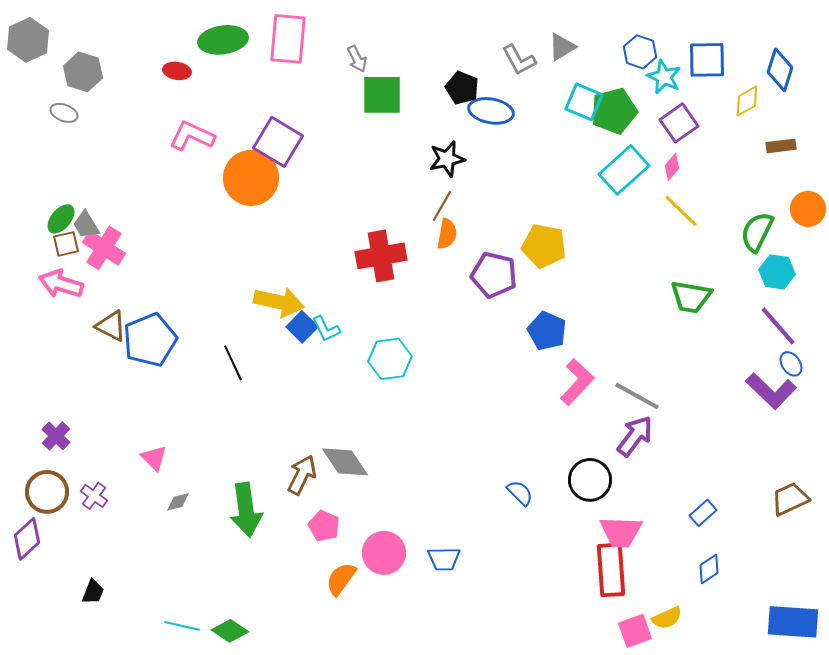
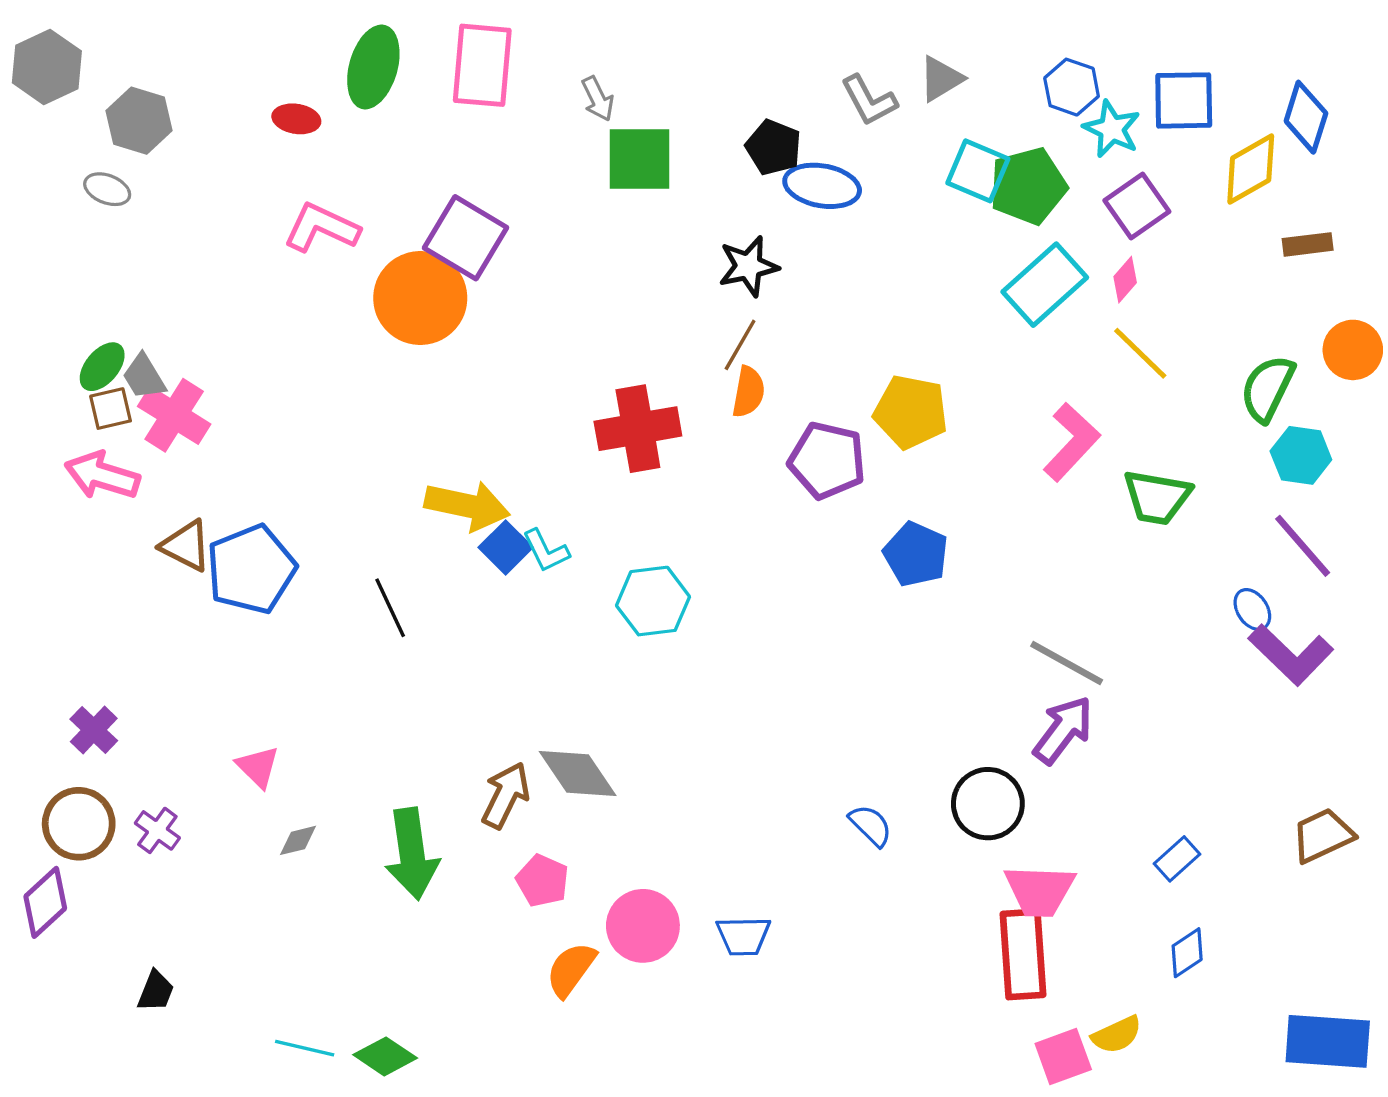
green ellipse: (223, 40) -> (373, 67), turned -66
yellow diamond: (747, 101) -> (1251, 169), size x1.4
blue ellipse: (791, 364) -> (1252, 609), moved
pink L-shape: (577, 382) -> (1072, 442), moved

